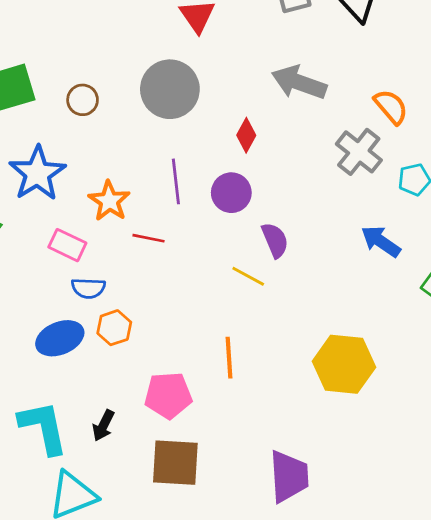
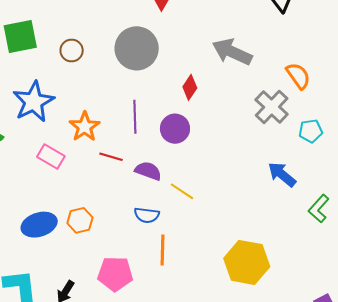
purple semicircle: (275, 240) -> (148, 171), moved, turned -52
blue semicircle: (88, 288) -> (147, 215), moved

